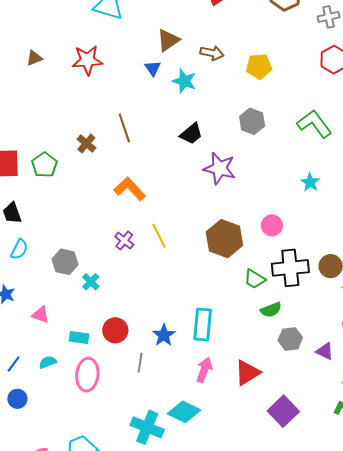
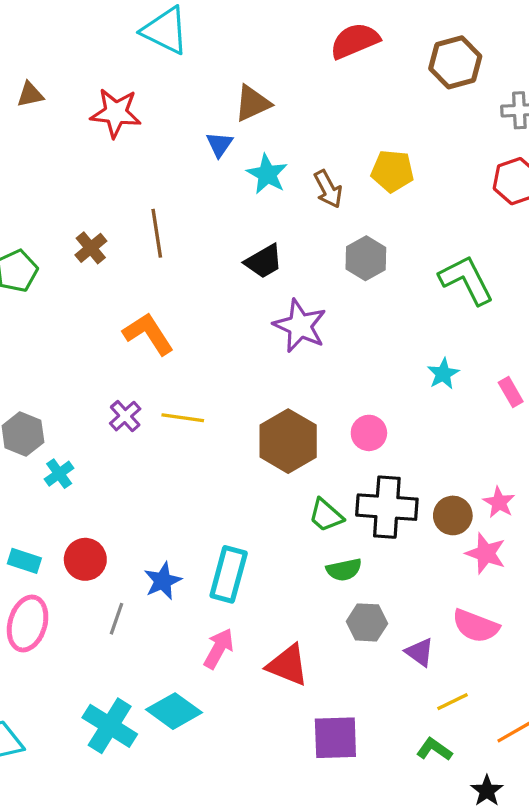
brown arrow: (212, 53) -> (328, 189), moved, turned 40
yellow line: (159, 236) -> (183, 418), turned -65
red triangle: (247, 373) -> (288, 665), turned 44
purple square: (283, 411) -> (335, 738), turned 32

